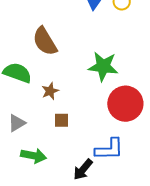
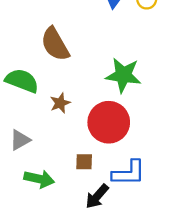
red circle: (125, 104) -> (109, 122), moved
brown square: (62, 120) -> (84, 162), moved

